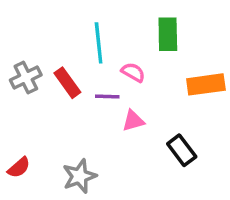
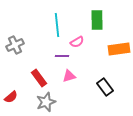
pink semicircle: (133, 72) -> (77, 42), turned 120
red rectangle: (67, 83) -> (39, 78), moved
pink triangle: (133, 121) -> (69, 76), moved

